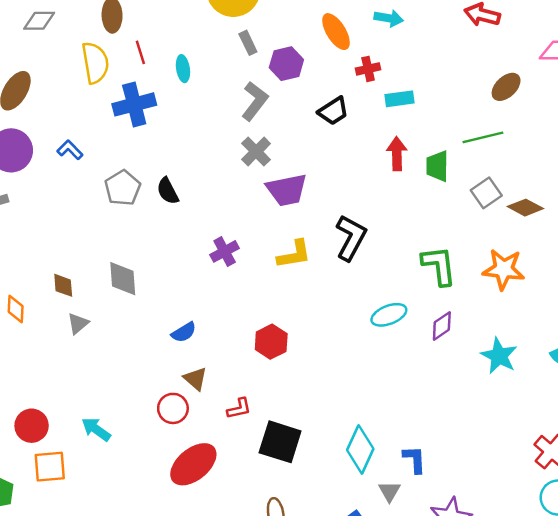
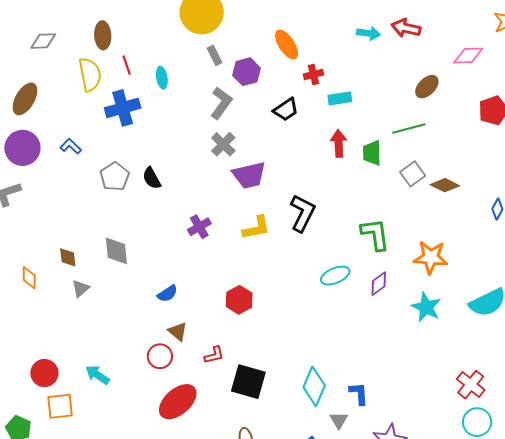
cyan arrow: (389, 18) -> (369, 33), moved
orange star: (504, 269) -> (431, 257), moved

